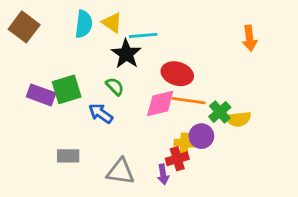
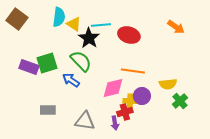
yellow triangle: (112, 23) -> (74, 24), moved
orange arrow: (250, 38) -> (176, 27), turned -48
red ellipse: (177, 74) -> (129, 35), moved
green semicircle: (115, 86) -> (81, 61), size x1.6
pink diamond: (160, 103) -> (113, 88), moved
green cross: (220, 112) -> (180, 101), moved

